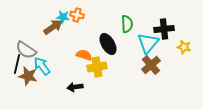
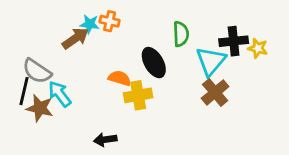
yellow star: (184, 47) -> (258, 48), moved
black arrow: (75, 87) -> (105, 140), moved

